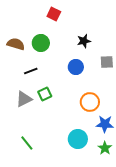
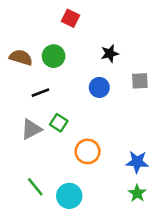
green square: (45, 94) -> (59, 123), turned -32
orange circle: (90, 102) -> (88, 151), moved
cyan circle: (78, 139) -> (69, 196), moved

